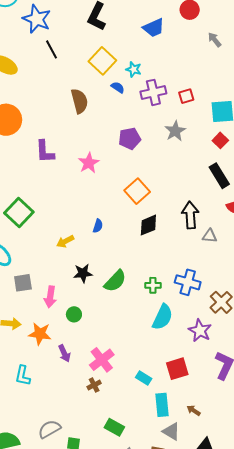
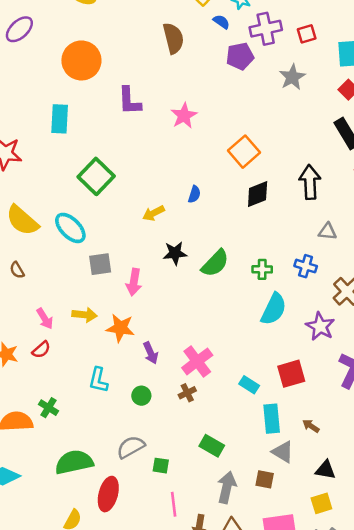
purple pentagon: (130, 139) -> (240, 56), moved
gray triangle: (210, 236) -> (327, 232), moved
blue cross: (188, 282) -> (306, 266), size x0.7
green circle: (74, 314) -> (141, 396), moved

